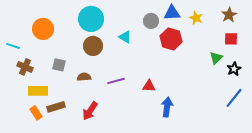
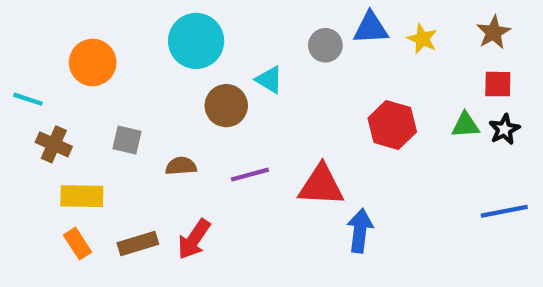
red hexagon: (171, 39) -> (392, 125), moved
brown circle: (93, 46) -> (226, 106), moved
green triangle: (216, 58) -> (465, 125), turned 40
black star: (234, 69) -> (504, 129), moved
red triangle: (149, 86) -> (321, 185), size x1.6
blue line: (234, 98) -> (504, 211), turned 40
brown rectangle: (56, 107) -> (138, 244), moved

